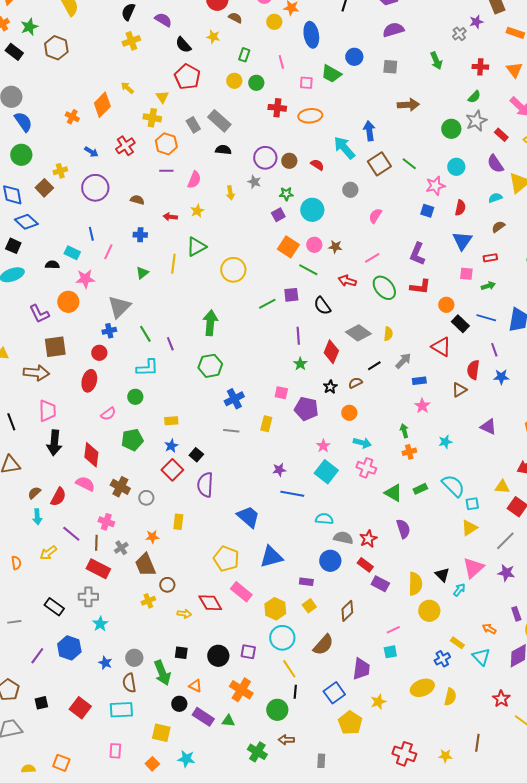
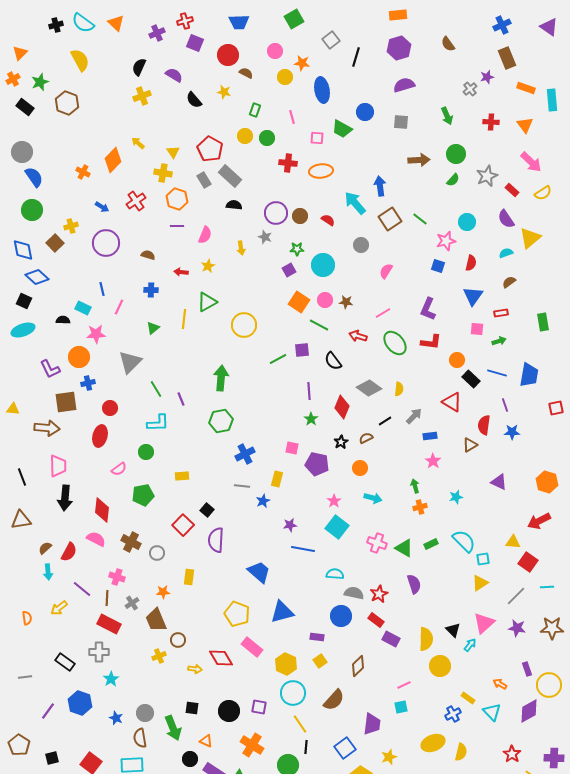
red pentagon: (187, 77) -> (210, 149), moved
green semicircle: (474, 97) -> (453, 180), moved
green circle: (451, 129) -> (456, 154), moved
blue cross: (109, 331) -> (88, 383), moved
blue star: (171, 446) -> (263, 501), moved
pink cross: (366, 468) -> (377, 543), moved

